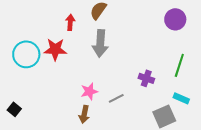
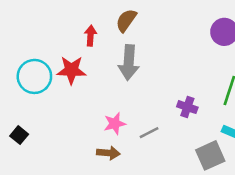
black square: (14, 109) -> (19, 135), moved
brown arrow: (84, 114) -> (108, 153), turned -96

